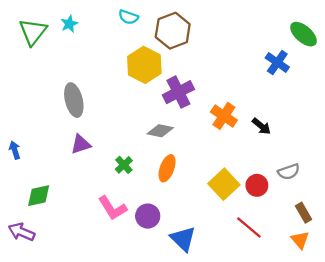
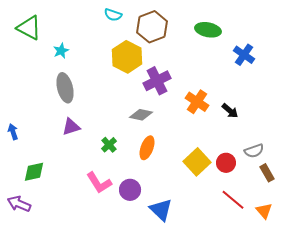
cyan star: (69, 24) -> (61, 51), moved
green triangle: (33, 32) -> (29, 28), turned -40
green ellipse: (303, 34) -> (208, 30), moved, turned -30
brown rectangle: (303, 213) -> (267, 173), moved
red line: (249, 227) -> (233, 200), moved

